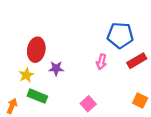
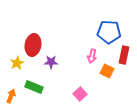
red rectangle: (137, 61) -> (124, 55), turned -48
yellow star: (26, 75) -> (17, 63), moved
orange square: (140, 100) -> (107, 71), moved

